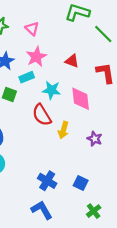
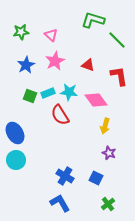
cyan rectangle: (27, 77) -> (48, 93), moved
pink diamond: (81, 99) -> (96, 100), turned -30
yellow arrow: (63, 130) -> (105, 126), moved
purple star: (95, 139) -> (109, 153), moved

